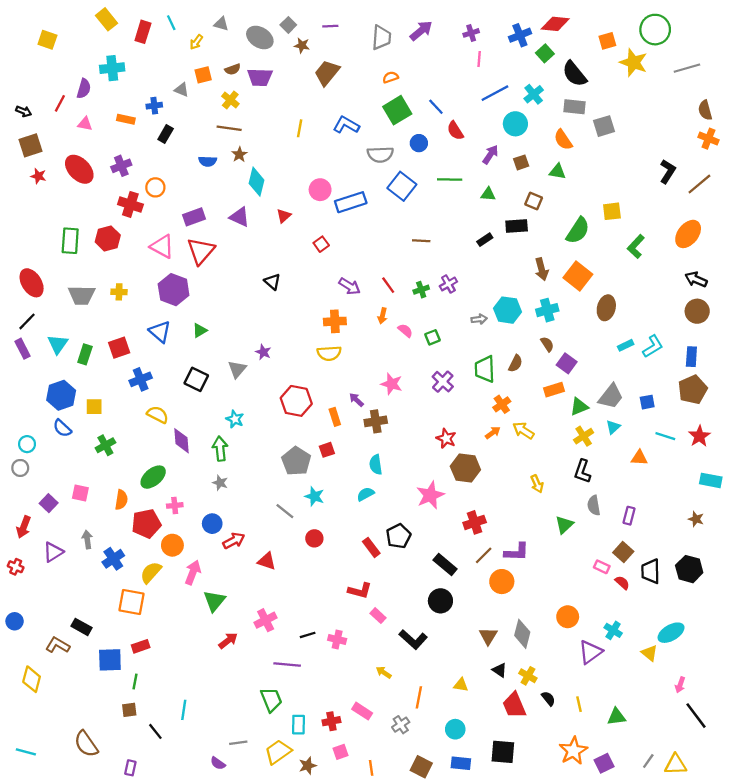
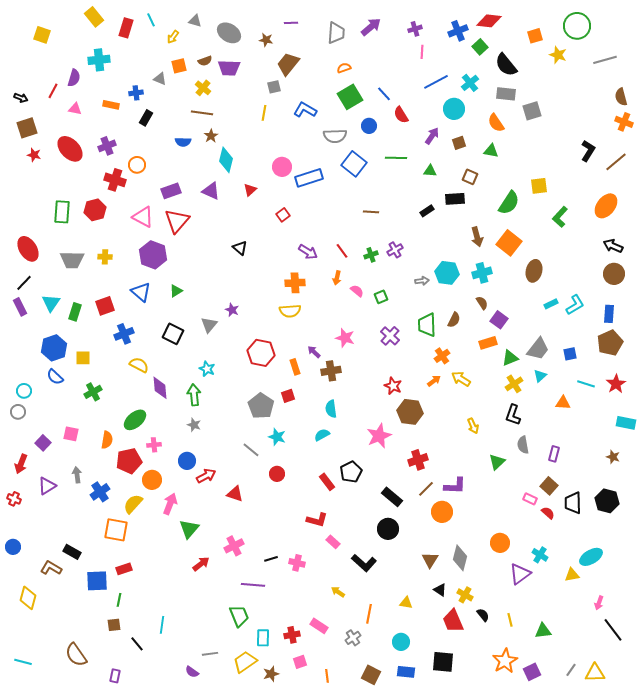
gray square: (288, 25) -> (274, 87), moved, turned 32
yellow star: (634, 62) -> (558, 55), size x0.7
yellow triangle: (649, 653) -> (572, 575), turned -49

